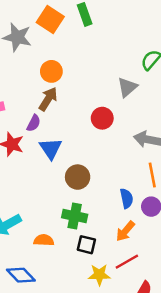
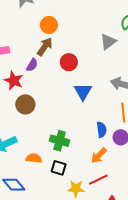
red circle: (102, 118) -> (69, 62), moved
blue triangle: (51, 148) -> (83, 92), moved
brown circle: (78, 177) -> (25, 104), moved
black square: (86, 245) -> (59, 168), moved

